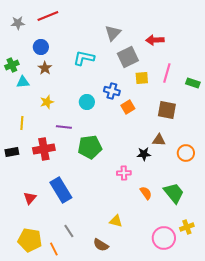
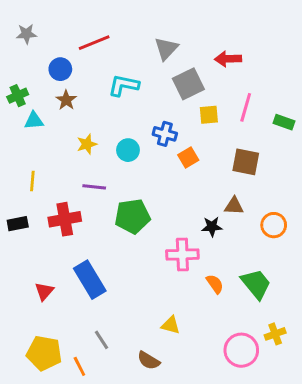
red line: (48, 16) -> (94, 43), moved
yellow star: (47, 102) -> (87, 144), moved
pink cross: (124, 173) -> (182, 255), size x1.5

